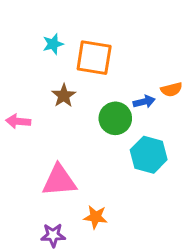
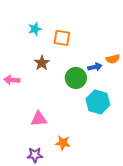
orange square: (94, 58) -> (62, 38), size x0.7
pink triangle: (59, 181) -> (39, 119), size x0.7

